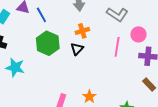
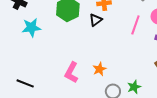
cyan star: (15, 68) -> (31, 28), turned -30

